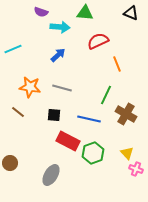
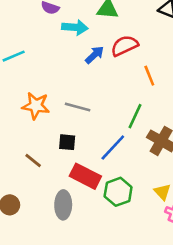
blue arrow: (58, 55) -> (95, 55), moved
brown line: (18, 112) -> (33, 161), moved
blue line: (89, 119) -> (113, 147), turned -60
gray ellipse: (51, 175) -> (63, 205), moved, turned -30

